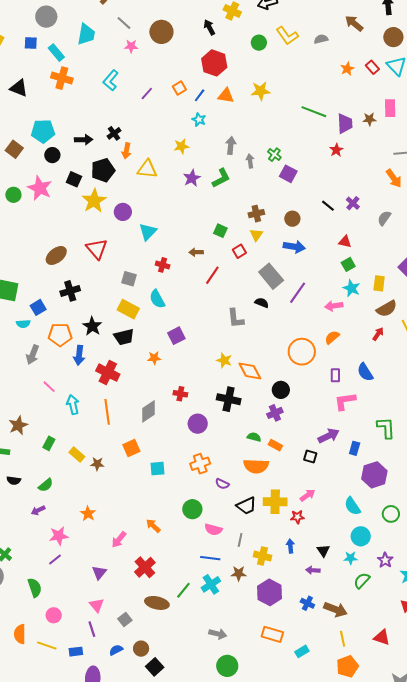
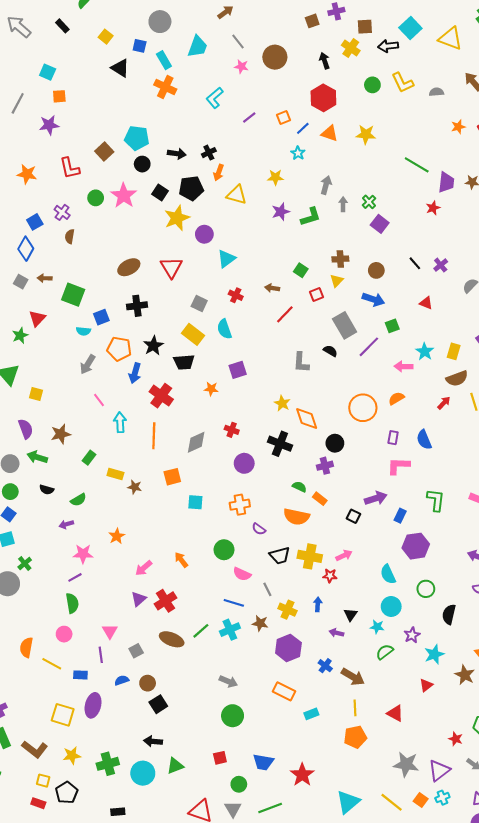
black triangle: (19, 88) -> (120, 68), moved
green square: (348, 264) -> (392, 326), moved
yellow rectangle: (77, 455) -> (115, 474), turned -35
gray line: (240, 540) -> (267, 589), turned -48
purple triangle: (99, 573) -> (139, 599), moved
green semicircle: (35, 588) -> (72, 603), moved

